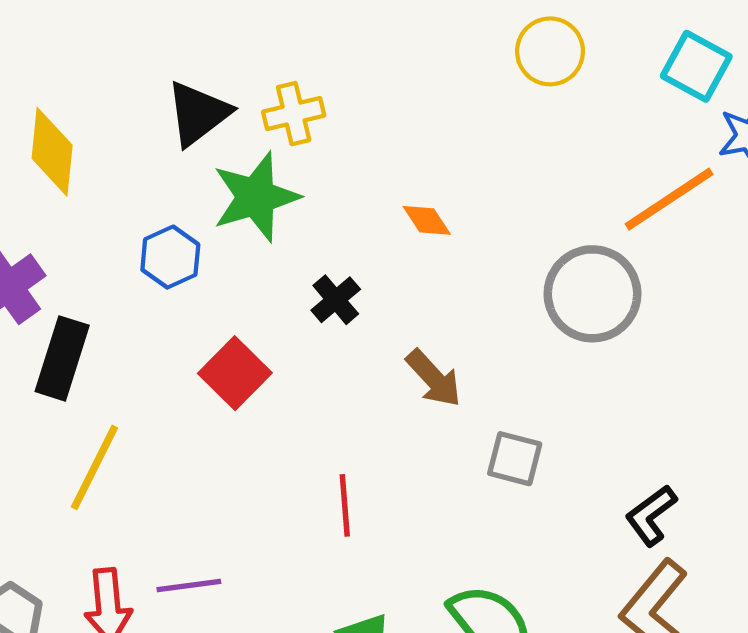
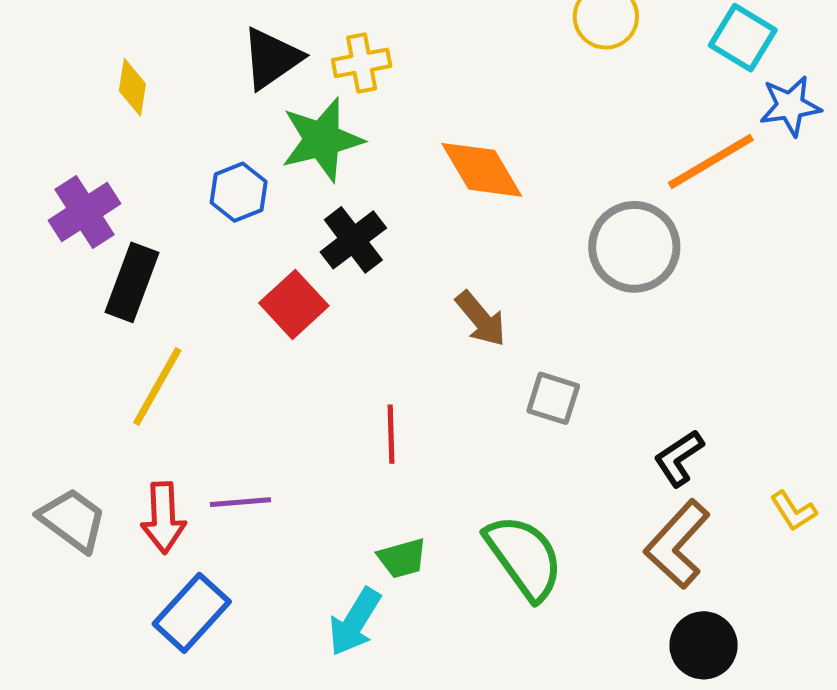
yellow diamond: (52, 152) -> (132, 87), size x0.7
orange diamond: (427, 220) -> (482, 170), size x1.8
black cross: (336, 300) -> (353, 240), moved, size x1.4

